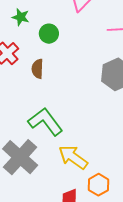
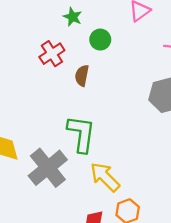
green L-shape: (45, 122) -> (81, 134), turned 36

